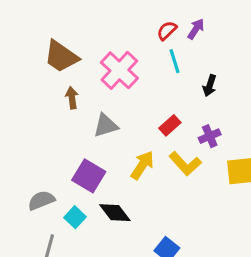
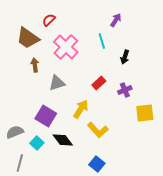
red semicircle: (167, 31) -> (49, 20), moved
yellow L-shape: (185, 164) -> (98, 130), moved

